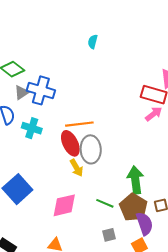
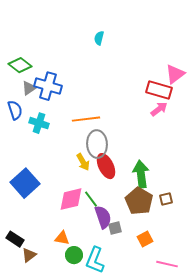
red ellipse: (70, 143) -> (106, 166), moved
green line: (105, 203) -> (91, 199), moved, turned 30
purple semicircle: (145, 224) -> (103, 217), moved

